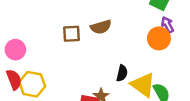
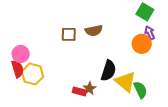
pink circle: (15, 50) -> (21, 54), moved
black semicircle: (122, 73) -> (109, 71), size x1.5

